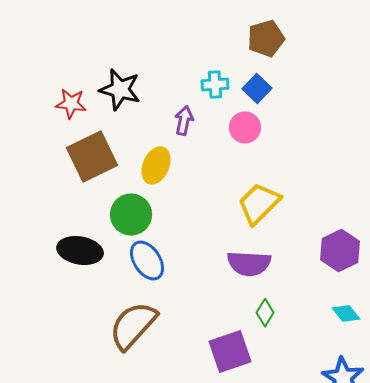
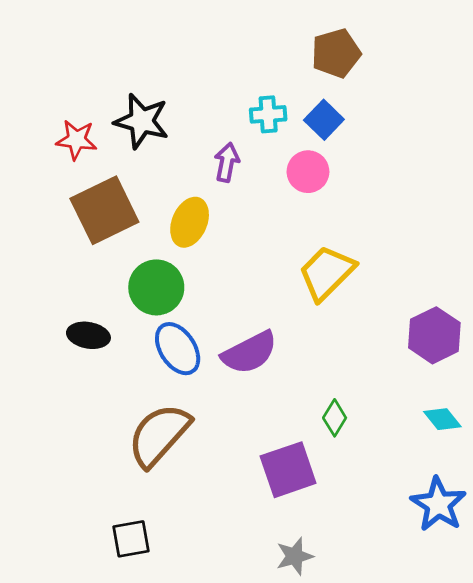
black ellipse: (80, 250) -> (88, 335), size x0.7
purple semicircle: (249, 264) -> (249, 353), moved, turned -30

